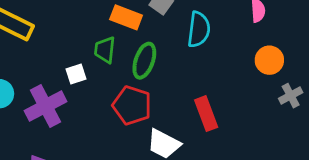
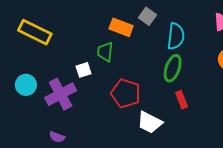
green ellipse: (144, 61) -> (173, 68), moved
red rectangle: (206, 114) -> (181, 100), size x0.7

